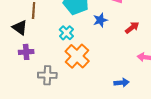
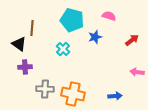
red arrow: (132, 28) -> (132, 40), moved
orange cross: (77, 56) -> (73, 94), moved, turned -30

